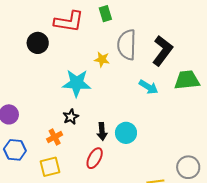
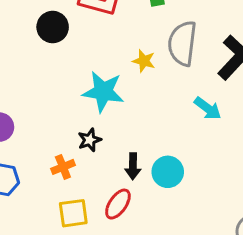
yellow square: (50, 167) -> (73, 213), moved

